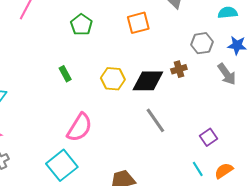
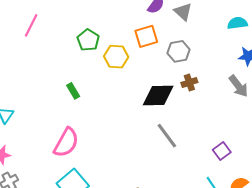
gray hexagon: (202, 43) -> (179, 51), moved
yellow hexagon: (113, 79) -> (116, 57), moved
pink semicircle: (80, 127) -> (66, 143), moved

